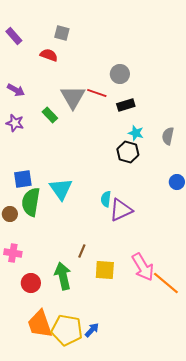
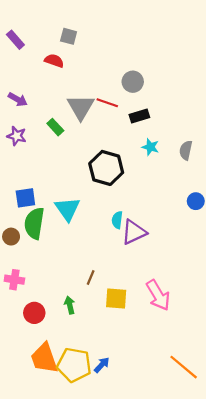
black hexagon: (128, 152) -> (106, 168), moved, size x1.4
green arrow: (63, 276) -> (70, 305), size x0.6
orange line: (166, 283) -> (184, 367), moved

